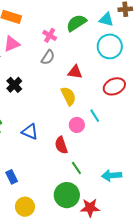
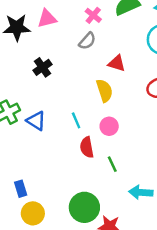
cyan line: (95, 116) -> (76, 120), moved
blue triangle: (30, 132) -> (36, 121), moved
green line: (76, 168) -> (112, 164), moved
blue rectangle: (12, 177) -> (21, 189), moved

